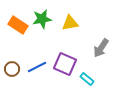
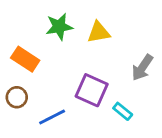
orange rectangle: (18, 25) -> (25, 59), moved
blue line: (37, 67) -> (52, 117), moved

